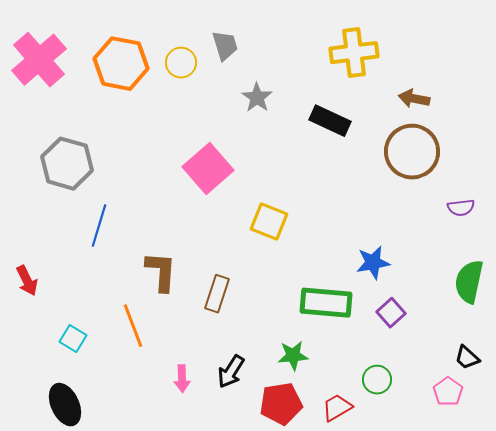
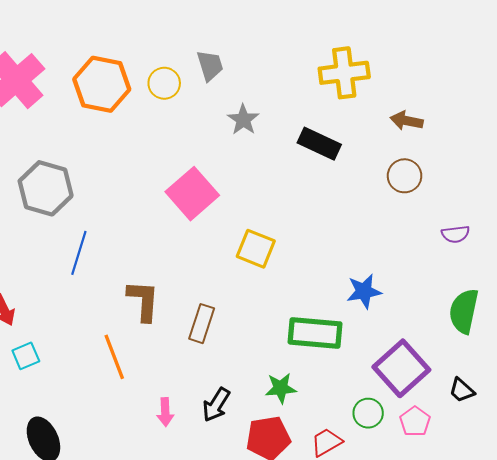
brown circle: (412, 152) -> (405, 176), size x0.6
purple square: (391, 313) -> (401, 368), moved, size x1.8
cyan square: (73, 339) -> (26, 356), moved, turned 36
pink pentagon: (448, 392) -> (415, 421), moved

